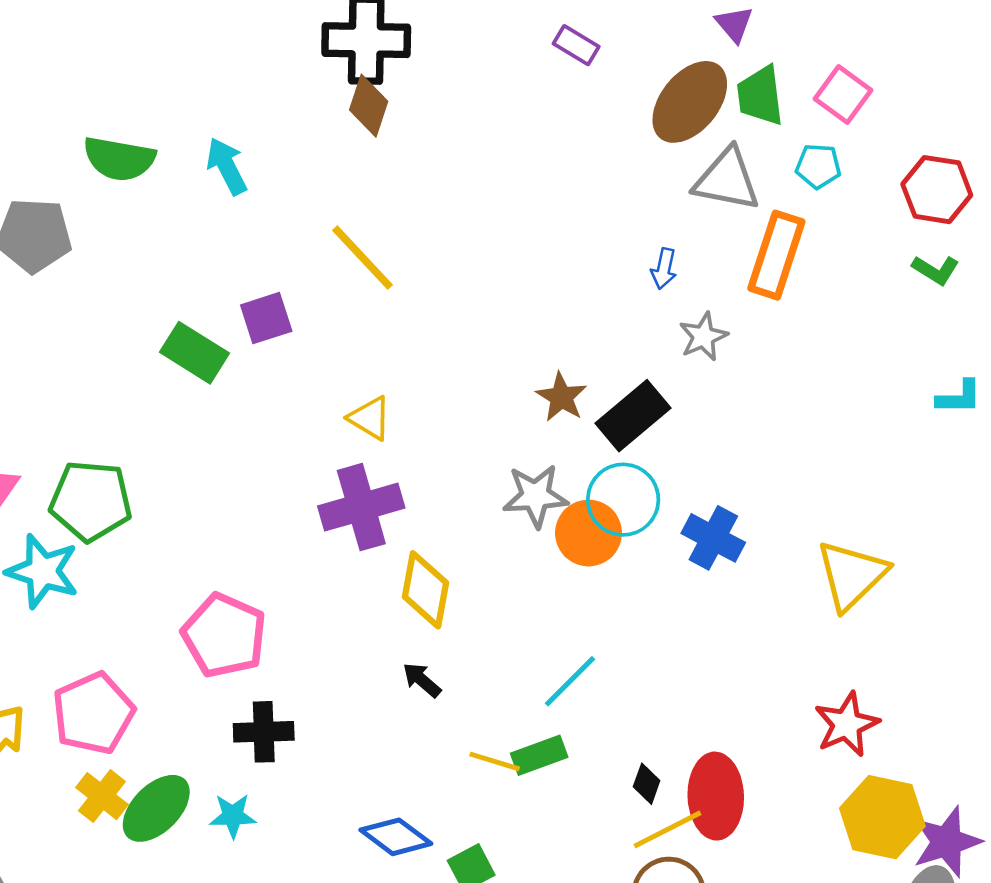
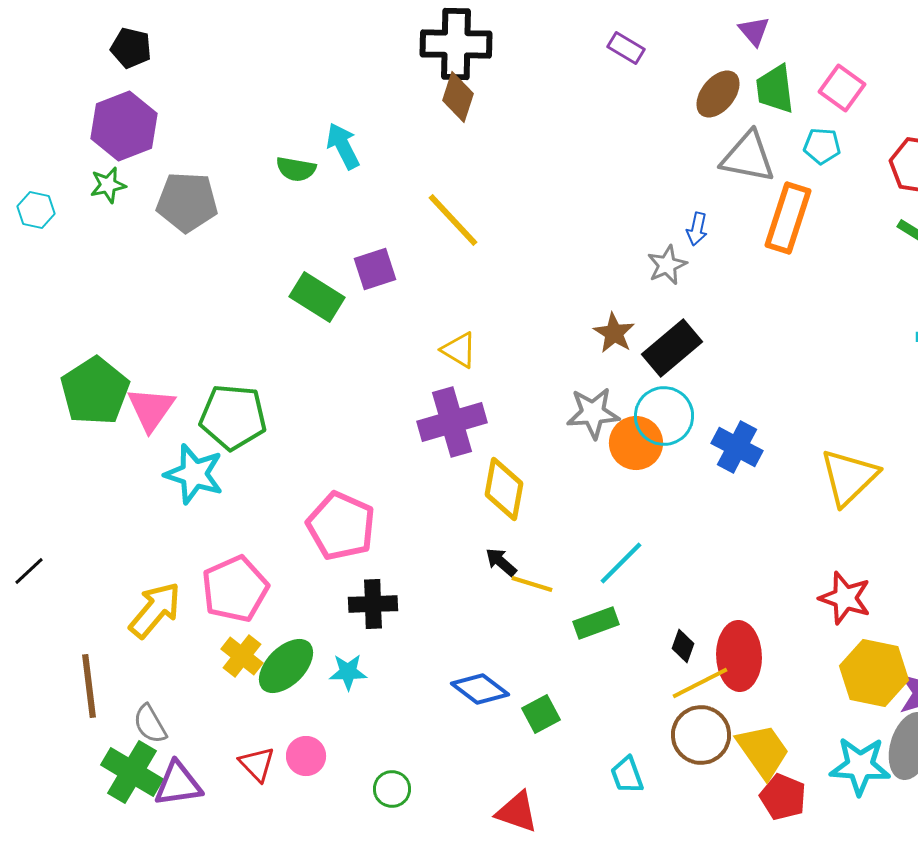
brown ellipse: (690, 102) -> (718, 94), size x0.7
green semicircle: (119, 159) -> (296, 169), moved, size x0.7
gray star: (703, 337) -> (667, 265), moved
red star: (847, 724) -> (845, 598), turned -30
yellow line: (495, 761) -> (532, 584), moved

